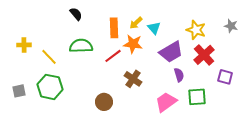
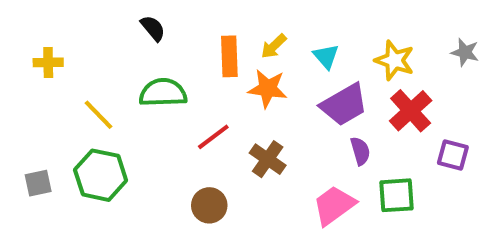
cyan triangle: (154, 28) -> (326, 56), moved
yellow cross: (24, 45) -> (48, 62), moved
red line: (113, 56) -> (213, 137), moved

